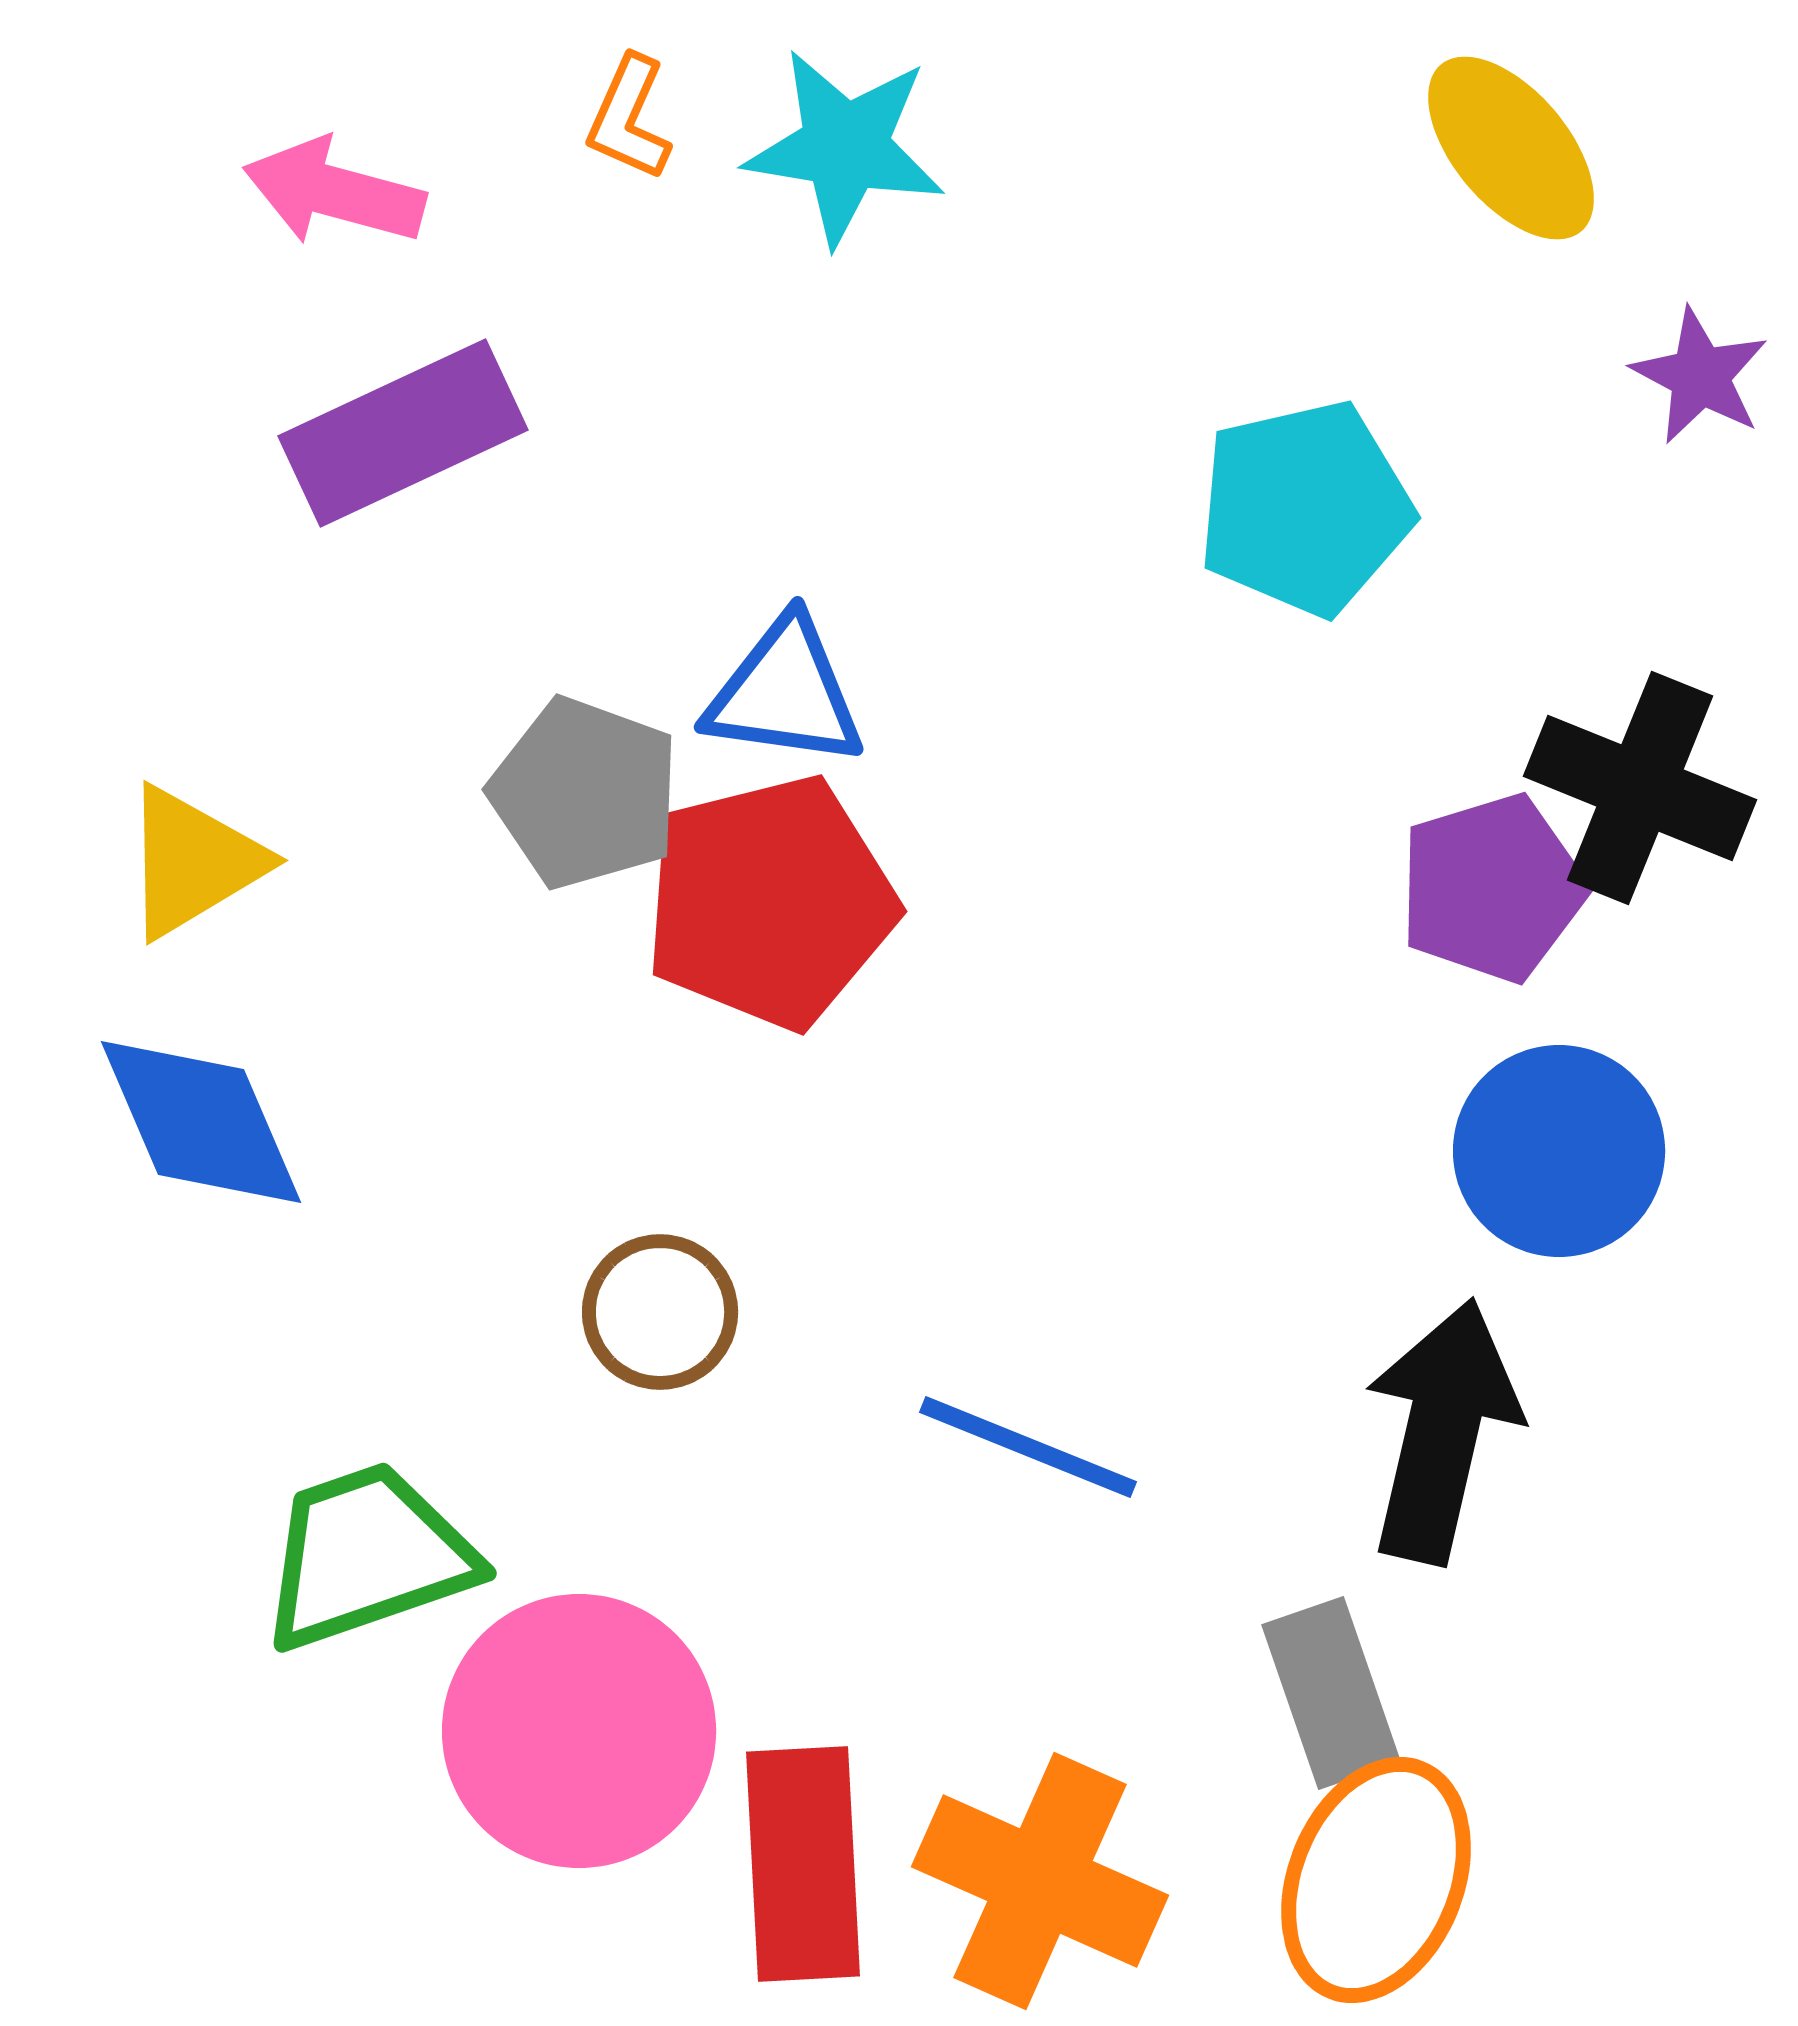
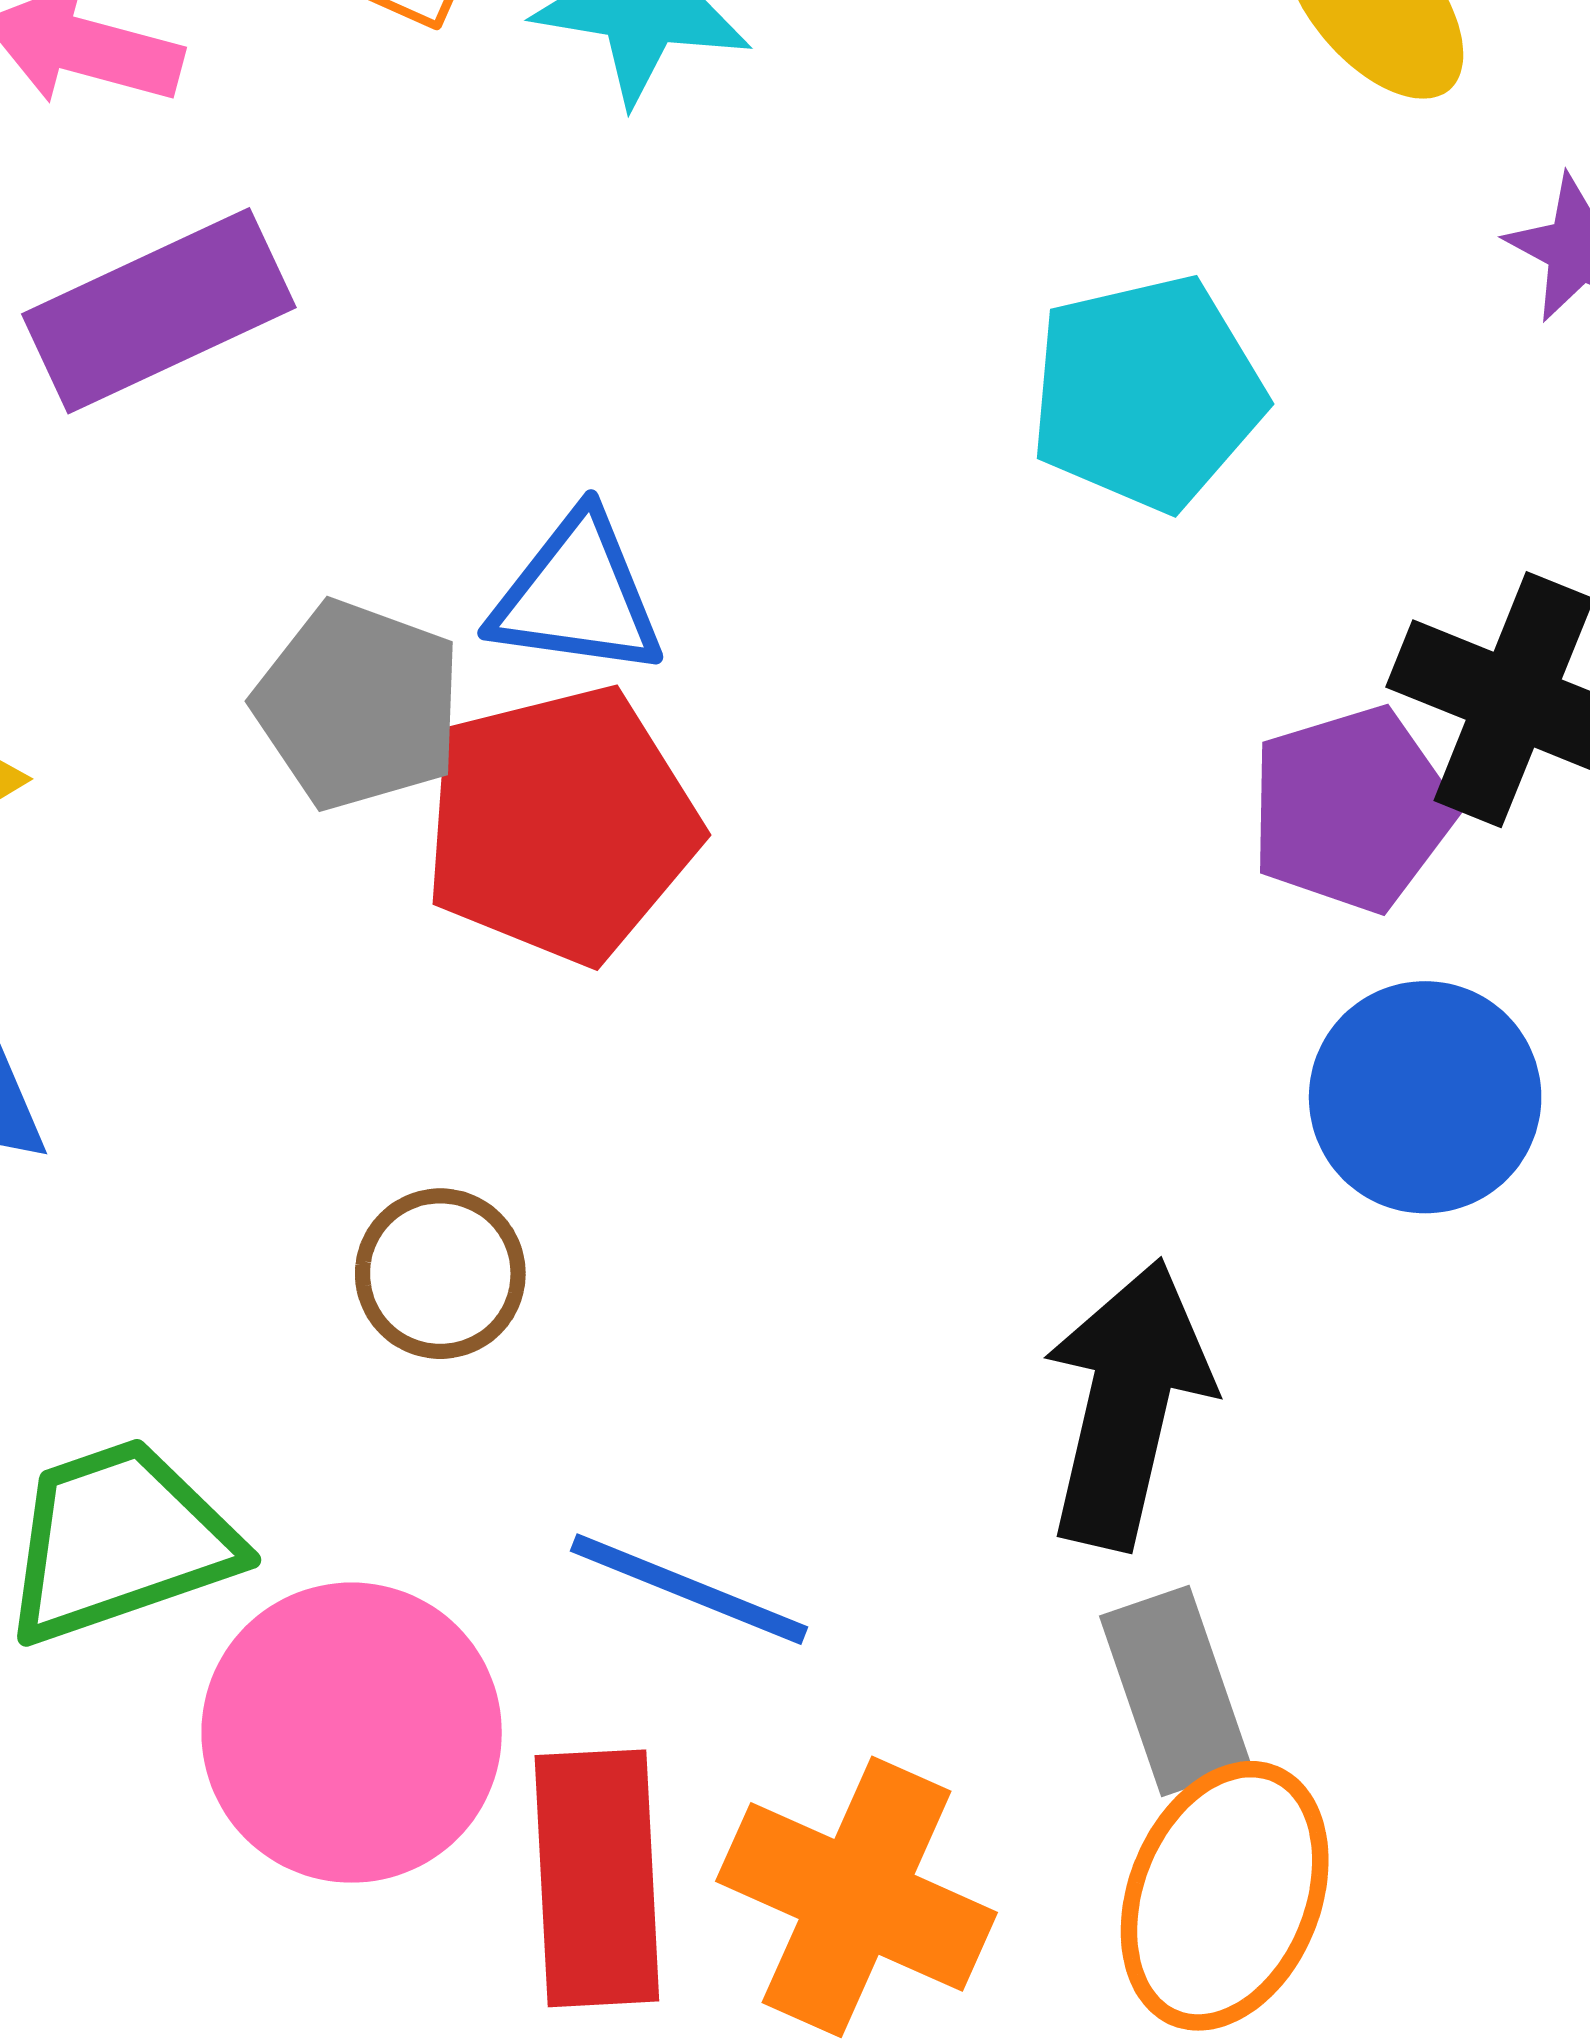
black arrow: (1442, 1431) -> (1127, 1404), moved
blue line: (1028, 1447) -> (689, 1589), moved

